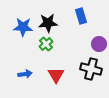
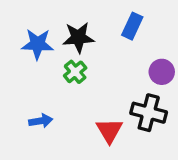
blue rectangle: (81, 16) -> (132, 26), turned 42
red triangle: (56, 75) -> (109, 131), moved

